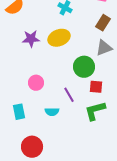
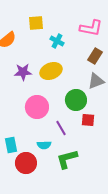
pink circle: (36, 83) -> (37, 107), moved, size x1.5
green L-shape: (95, 111) -> (67, 159), moved
red circle: (32, 147) -> (26, 163), moved

